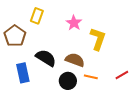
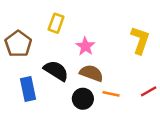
yellow rectangle: (37, 16) -> (56, 23), moved
pink star: (74, 23) -> (85, 46), moved
yellow L-shape: (98, 39) -> (140, 40), moved

